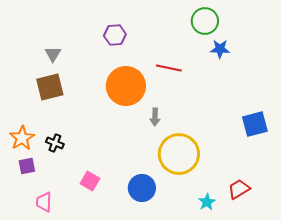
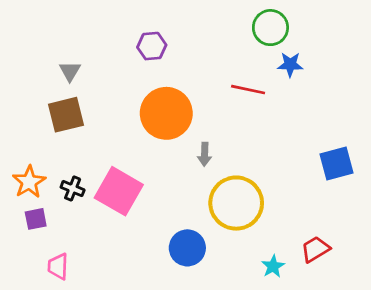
red line: (169, 68) -> (248, 90), moved
pink square: (90, 181) -> (119, 191), moved, size x1.8

